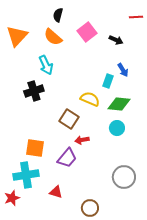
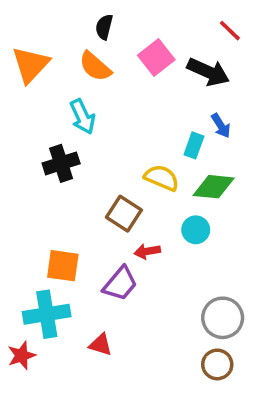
red line: (136, 17) -> (230, 31), moved, turned 48
black arrow: (116, 40) -> (208, 72), size x1.6
cyan circle: (117, 128) -> (196, 230), moved
brown circle: (90, 208) -> (217, 364), moved

